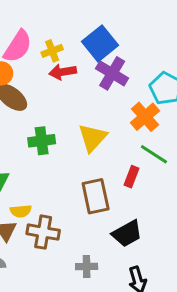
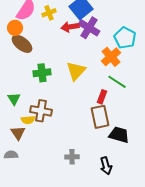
red arrow: (63, 72) -> (70, 27), moved
brown rectangle: (96, 196) -> (100, 117), moved
brown cross: (43, 232) -> (41, 111), moved
black trapezoid: (127, 234) -> (119, 135), moved, turned -135

